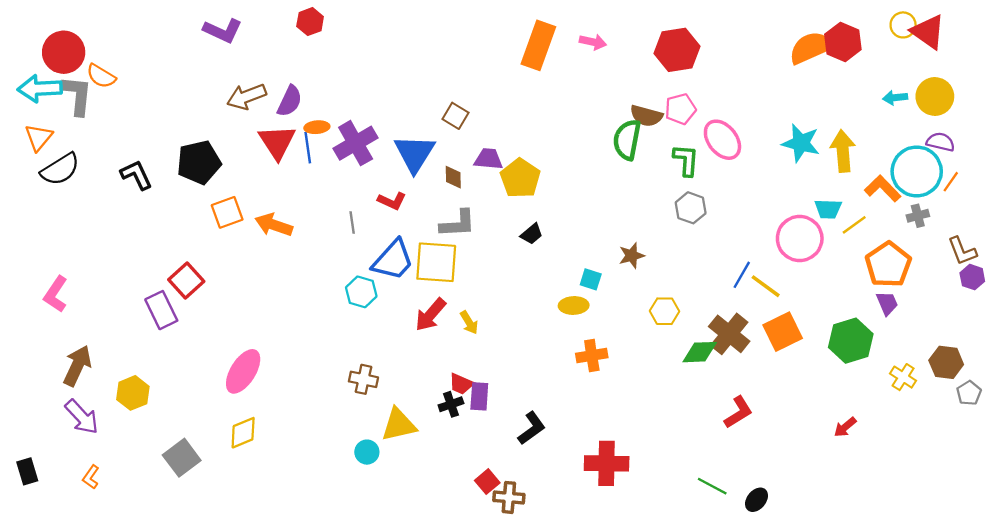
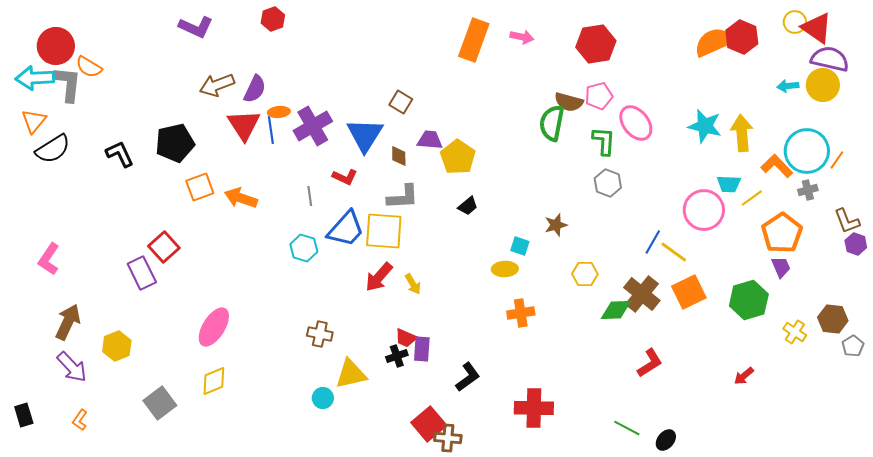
purple semicircle: (941, 142) -> (830, 59), moved, size x1.5
cyan hexagon: (361, 292) -> (304, 248), moved
red square: (487, 482) -> (429, 424), size x1.6

